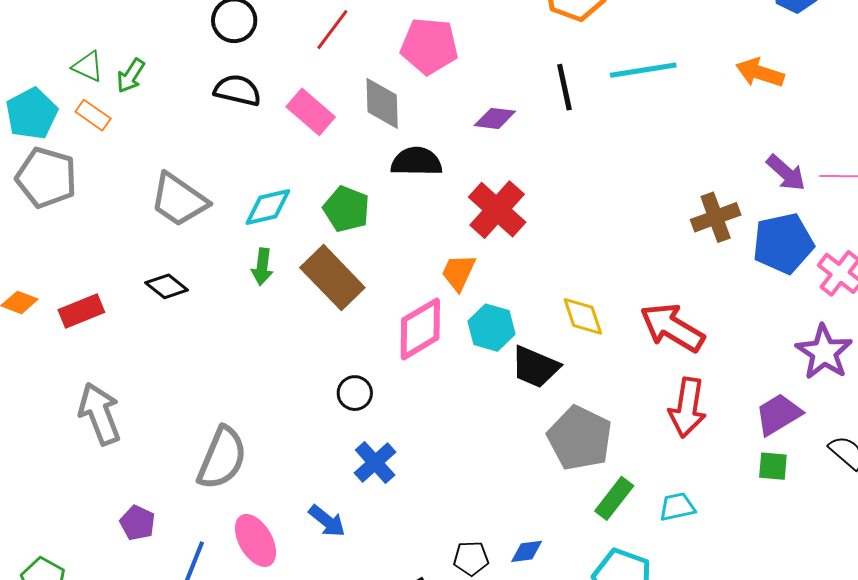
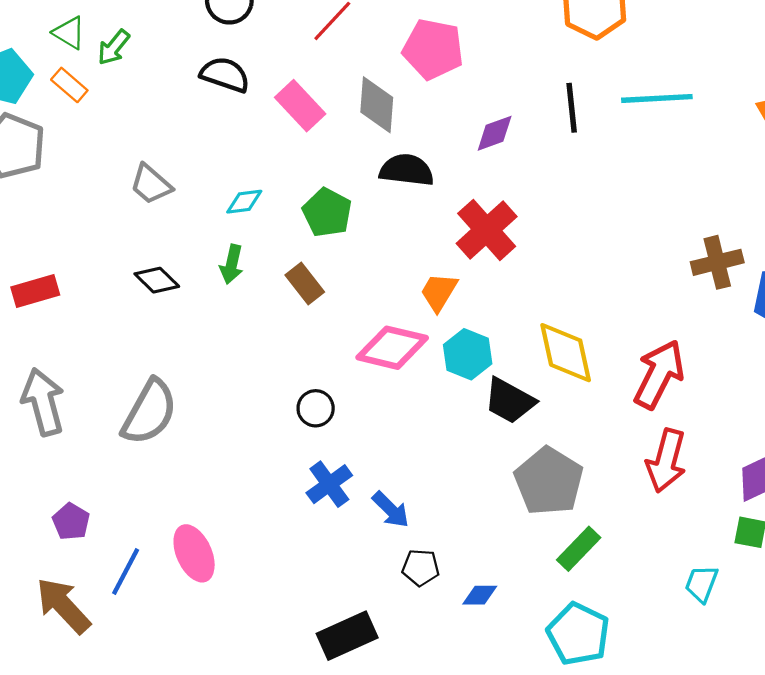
purple diamond: (495, 118) -> (495, 133), turned -33
gray trapezoid: (179, 200) -> (151, 184), size x0.7
cyan diamond: (268, 207) -> (244, 202), size x0.7
brown rectangle: (332, 278) -> (305, 284), size x0.6
black diamond: (167, 286) -> (157, 280), moved
yellow diamond: (583, 316) -> (566, 353), size x1.4
red arrow: (672, 328) -> (659, 374), turned 80
pink diamond: (420, 329) -> (392, 348), turned 38
gray semicircle: (222, 458) -> (149, 412), moved
cyan trapezoid: (677, 507) -> (702, 584), moved, turned -63
blue arrow: (327, 521) -> (391, 510), moved
black pentagon: (471, 558) -> (421, 568), moved

